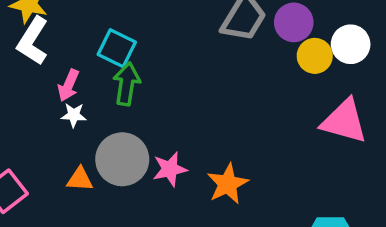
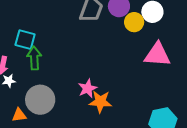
pink star: (170, 169) -> (87, 88), moved
orange star: (228, 184) -> (100, 102), turned -30

